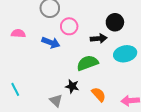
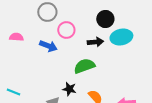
black circle: (115, 22) -> (105, 19), moved
cyan ellipse: (125, 54) -> (121, 37), moved
cyan line: (15, 89) -> (13, 92), turned -40

